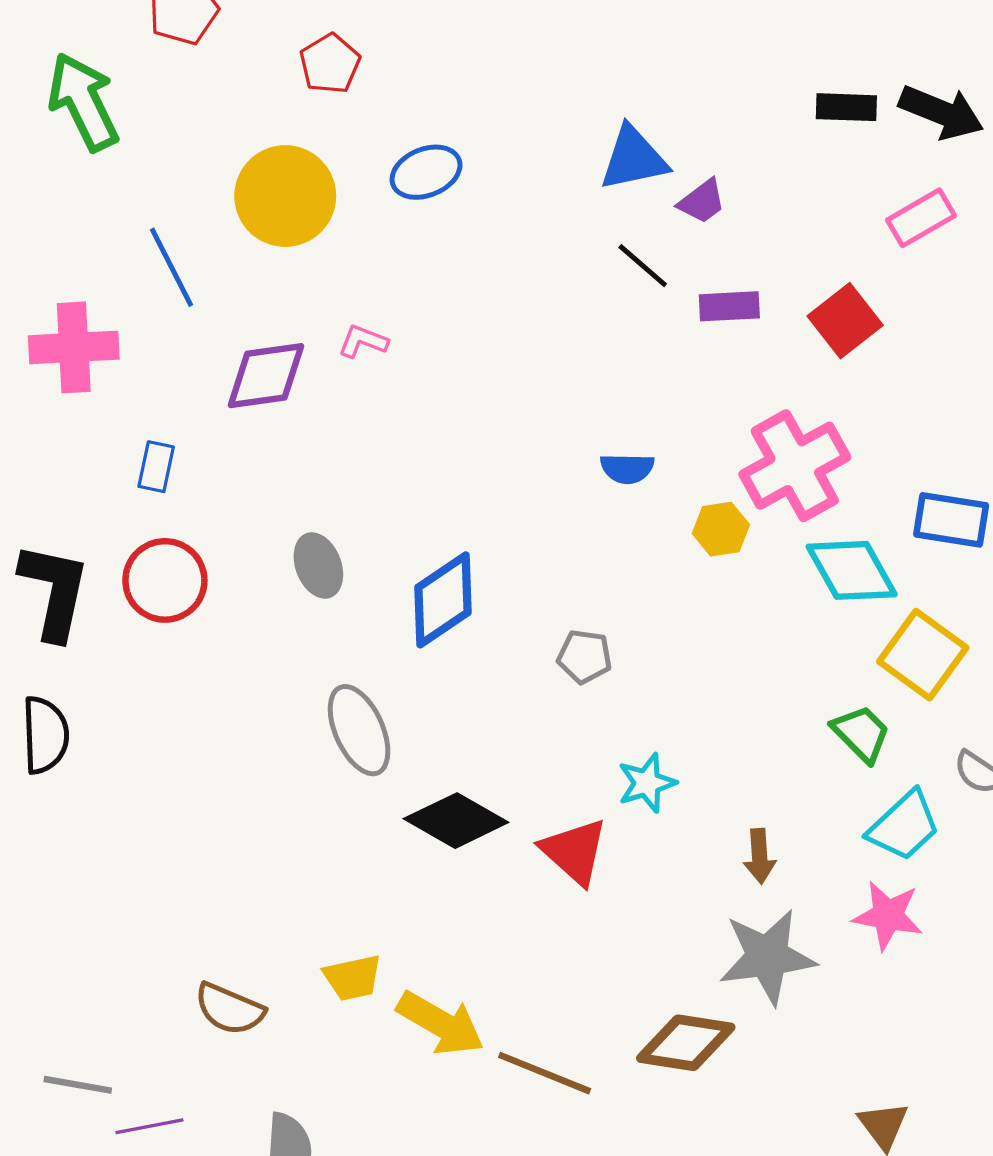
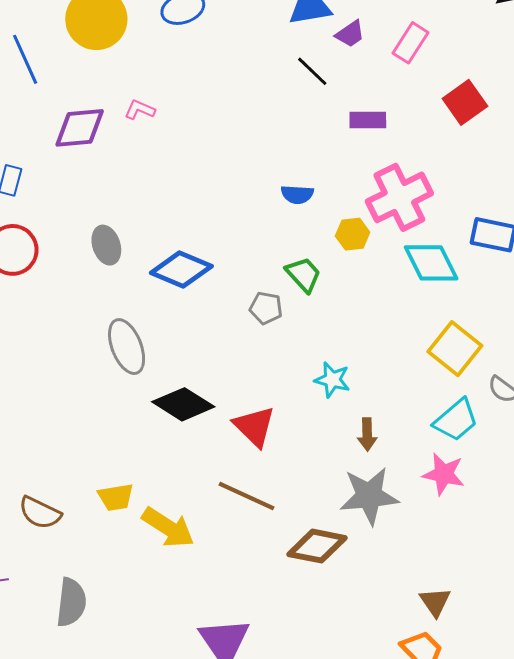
pink rectangle: (921, 218) -> (411, 43), moved, turned -30
purple rectangle: (729, 306) -> (368, 120), moved
red square: (845, 321) -> (465, 102), moved
blue diamond: (443, 600) -> (181, 270), turned 54
yellow square: (923, 655) -> (455, 349), moved
green trapezoid: (861, 733) -> (303, 274), moved
cyan star: (647, 783) -> (332, 380), moved, turned 30
brown line: (545, 1073) -> (247, 496), moved

